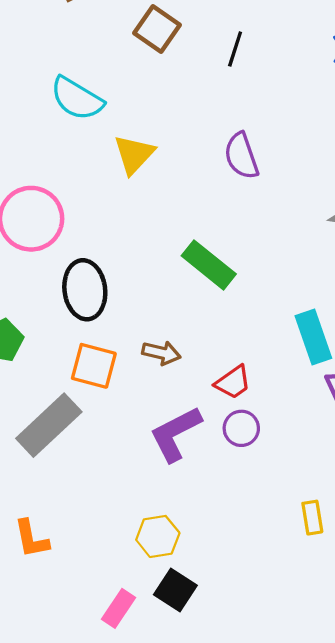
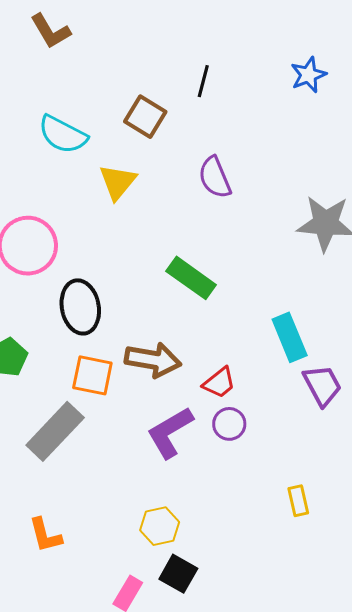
brown square: (157, 29) -> (145, 117), moved
brown arrow: (161, 353) -> (153, 360), size x1.6

